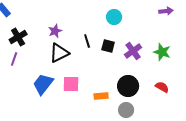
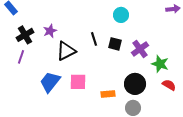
purple star: (55, 31) -> (50, 31), moved
green star: (162, 52) -> (160, 64), moved

